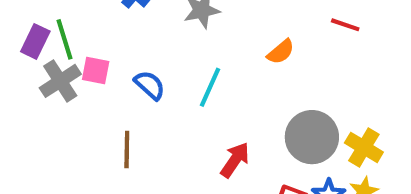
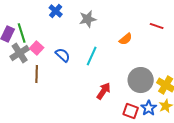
pink square: (96, 71) -> (37, 48), turned 32
brown line: (127, 150) -> (37, 74), moved

